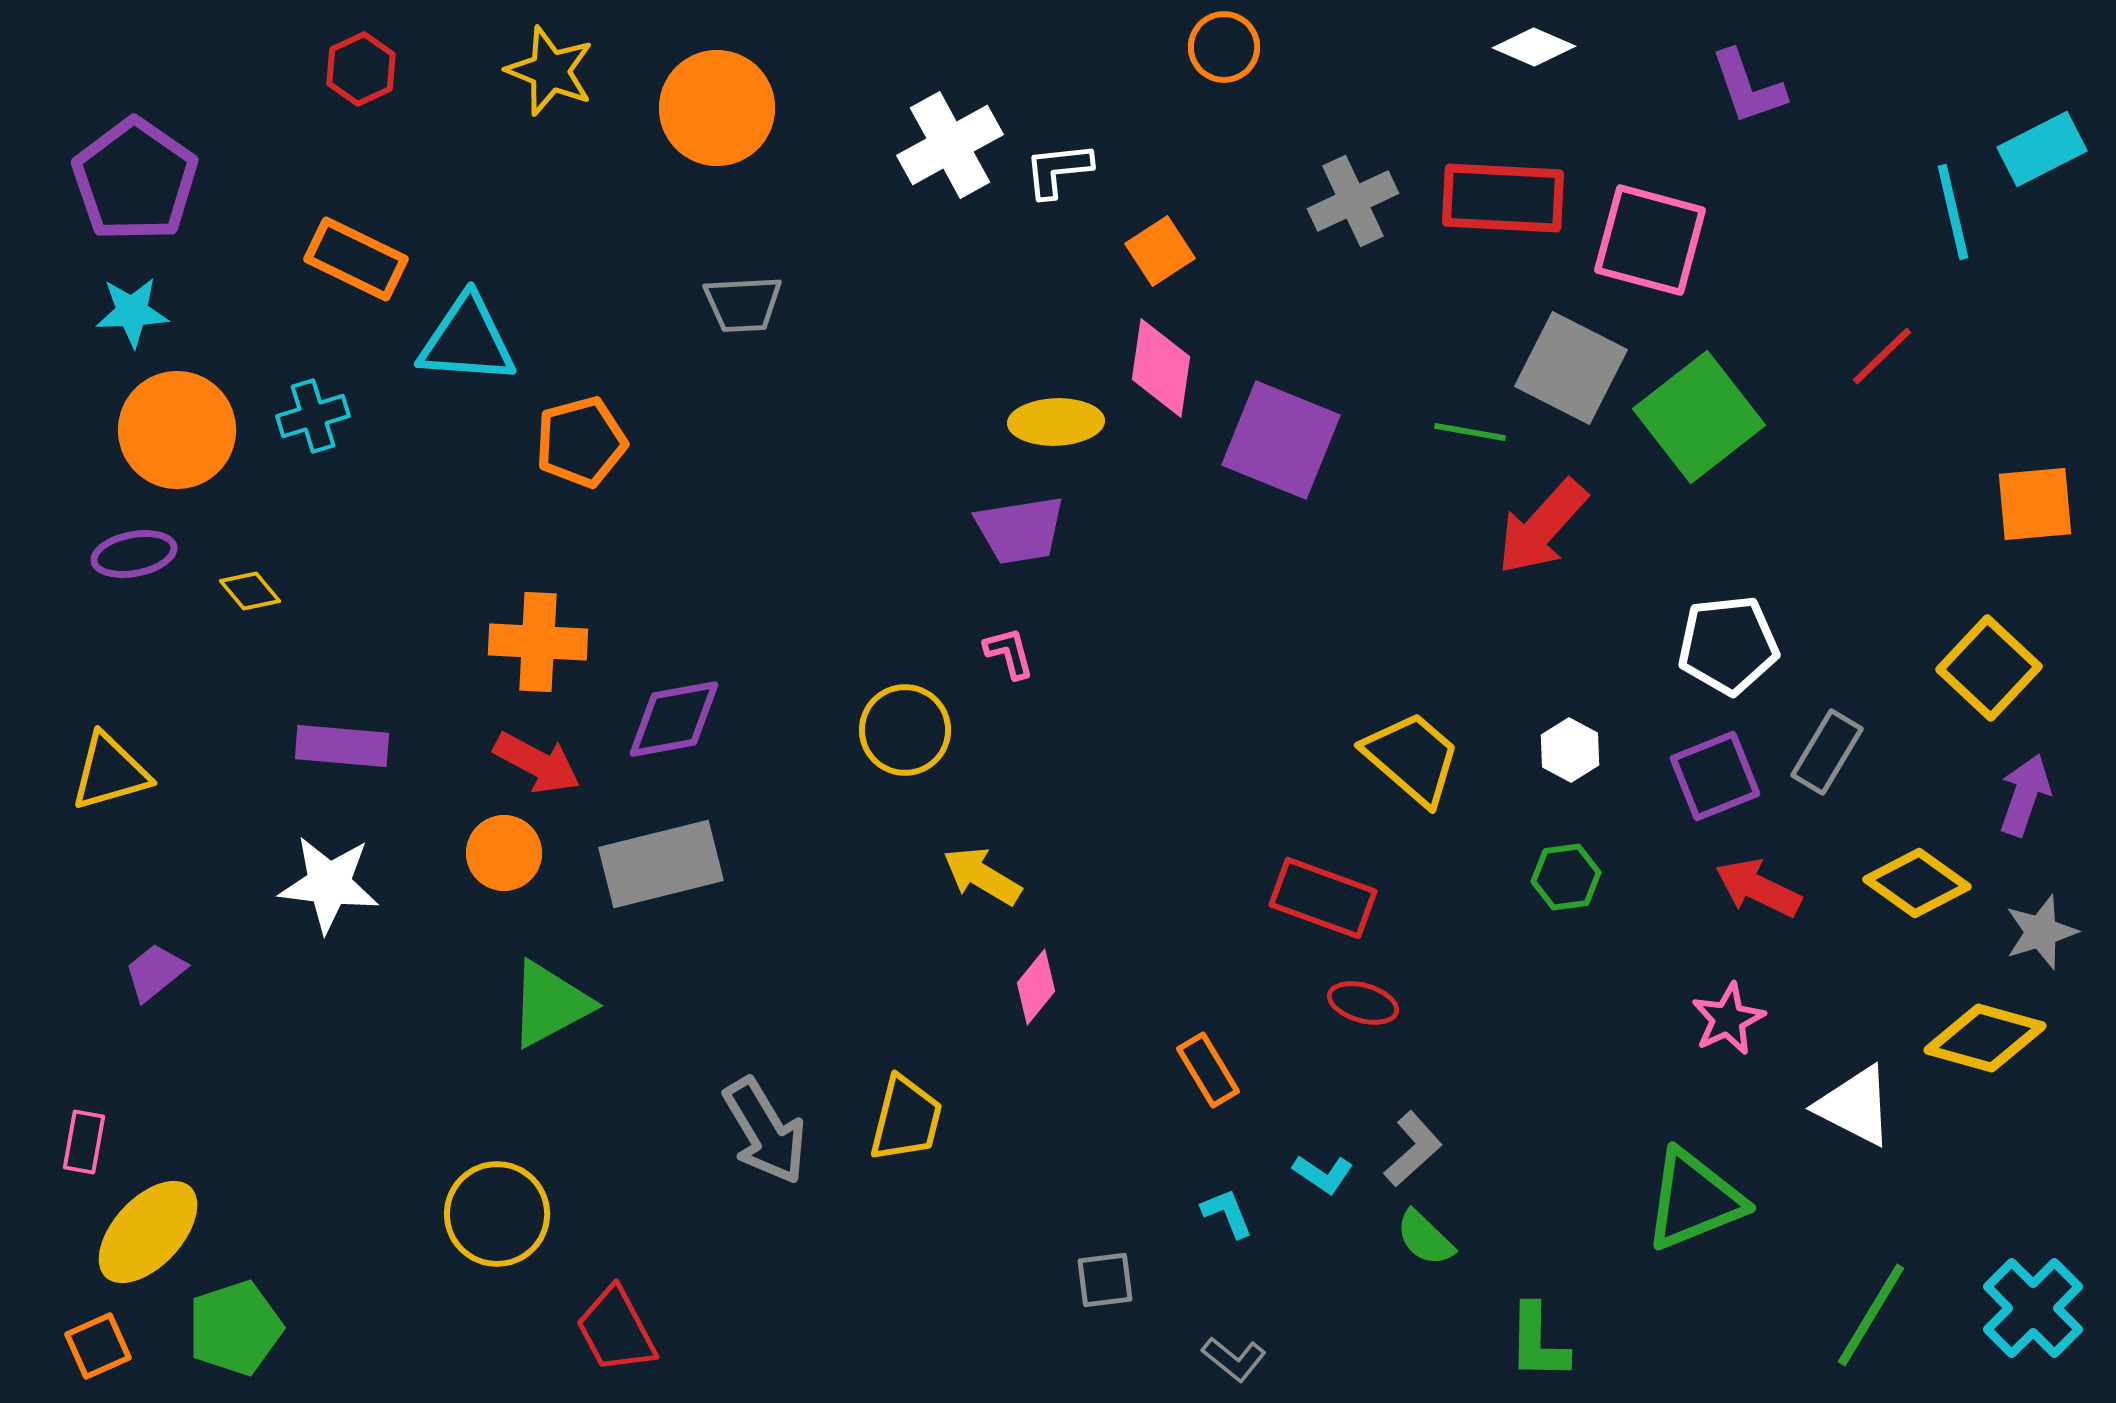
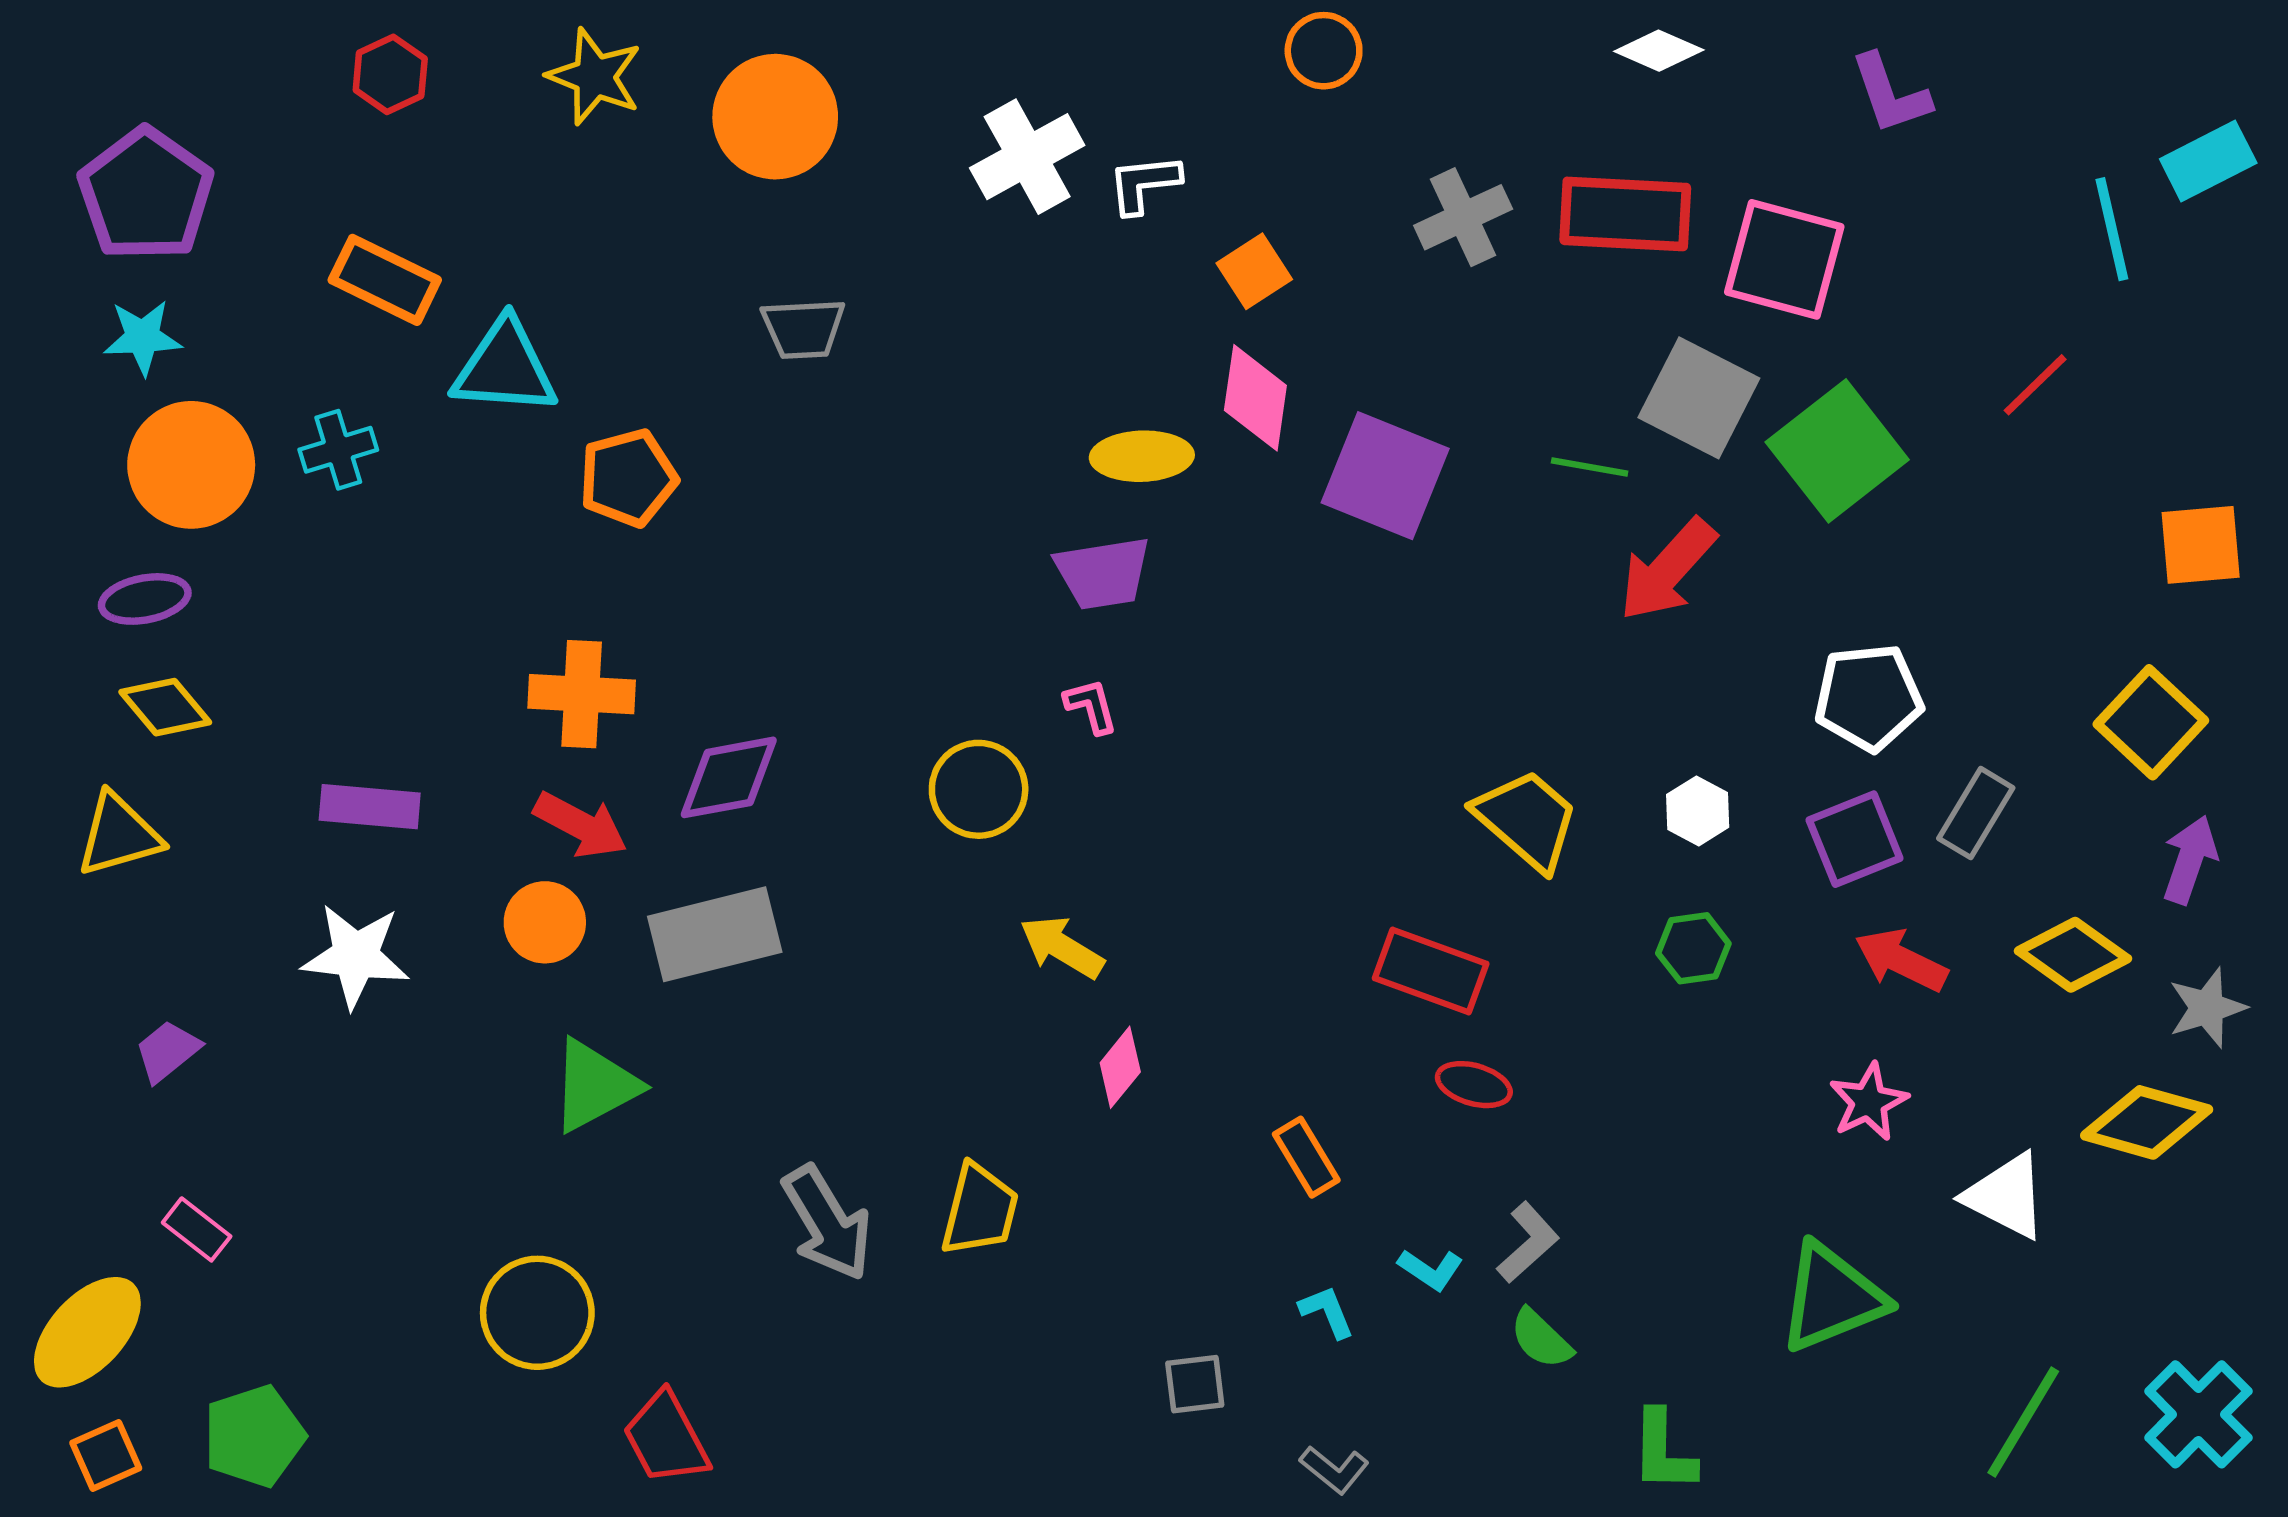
yellow diamond: (250, 591) -> (165, 707), moved, size x1.4
pink rectangle: (84, 1142) -> (197, 1229), moved, turned -62
yellow ellipse: (148, 1232) -> (87, 1332), moved

